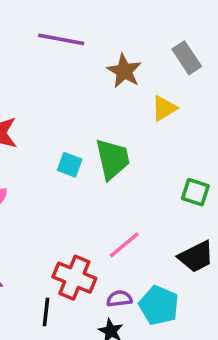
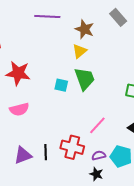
yellow triangle: (164, 108) -> (80, 51), moved
black line: (46, 312) -> (46, 152), moved

